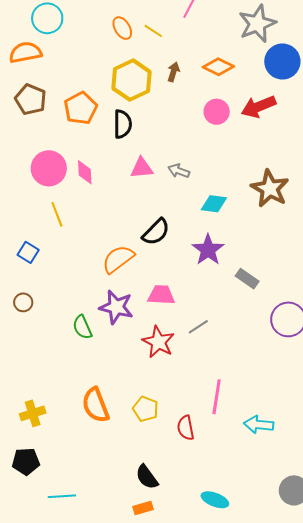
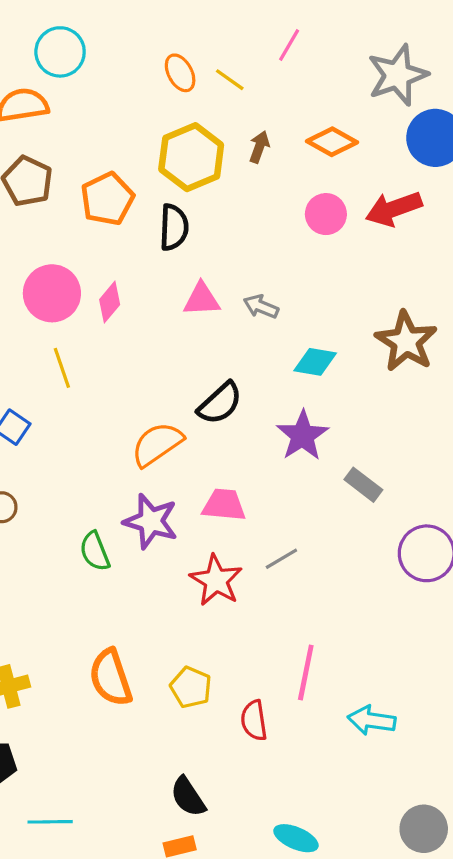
pink diamond: (85, 172) -> (110, 302), turned 40

